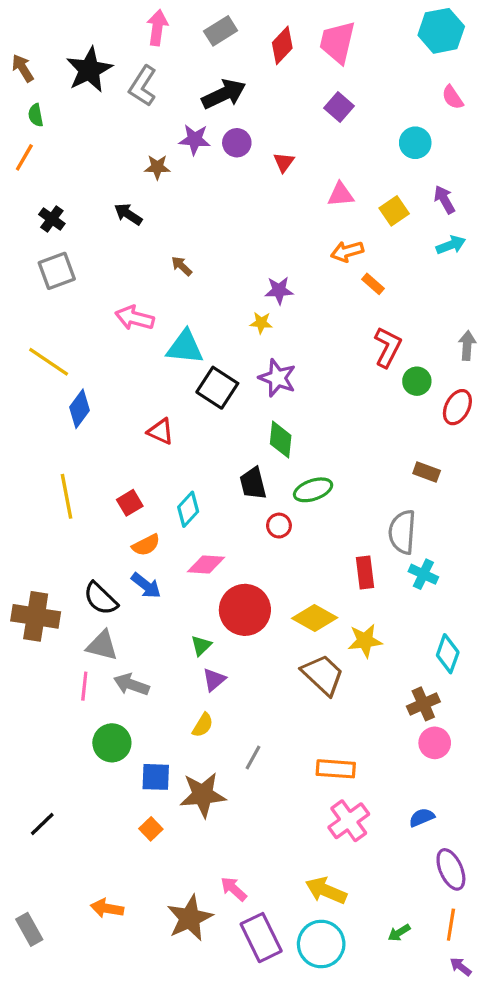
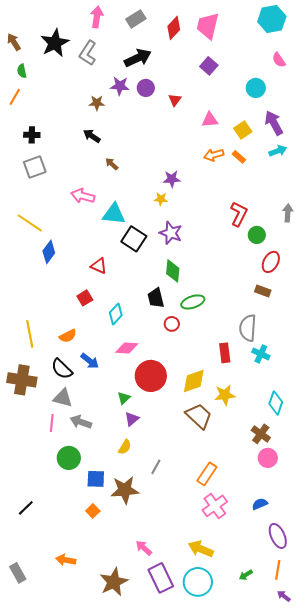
purple arrow: (444, 200) -> (274, 123), size x1.4
black arrow: (128, 214) -> (92, 136), moved
black cross: (52, 219) -> (32, 135), turned -35
orange rectangle: (373, 284) -> (239, 157), moved
red ellipse: (457, 407) -> (271, 262), moved
yellow line: (66, 496) -> (30, 334), moved
red square: (130, 503) -> (85, 298), moved
orange semicircle: (146, 545) -> (68, 336), moved
yellow diamond: (315, 618) -> (194, 381), turned -48
brown cross: (423, 704) -> (261, 434), turned -30
orange rectangle: (336, 769) -> (207, 474), turned -60
brown star: (190, 918) -> (114, 582), moved

